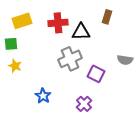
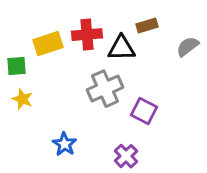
brown rectangle: (107, 17) -> (147, 26), moved, turned 56
yellow rectangle: (22, 21) -> (48, 44), moved
gray semicircle: (125, 60) -> (188, 47), moved, turned 133

